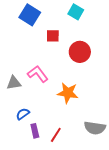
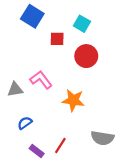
cyan square: (76, 12) -> (82, 24), moved
purple rectangle: (35, 131) -> (37, 151), moved, turned -40

